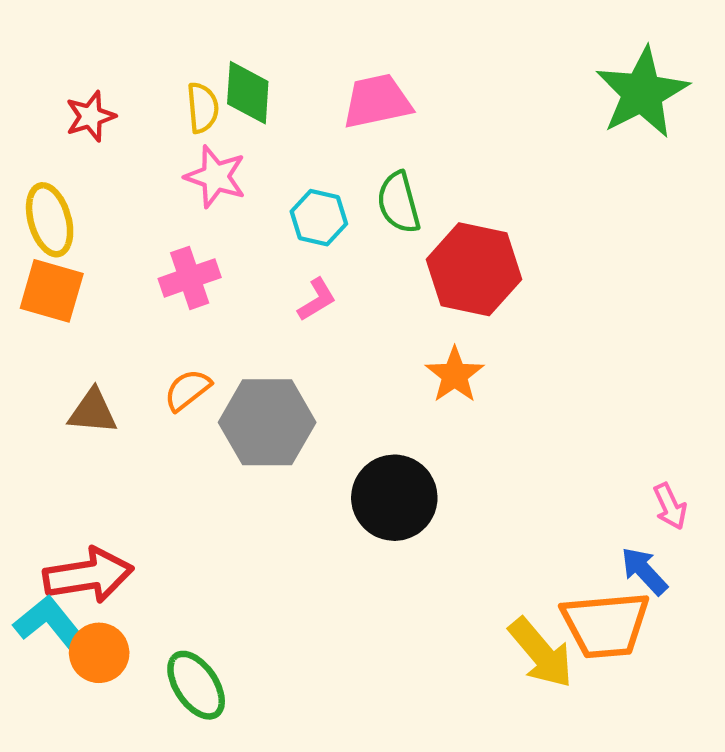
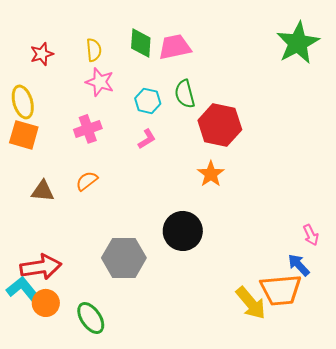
green diamond: (248, 93) -> (141, 43), moved
gray hexagon: (267, 422) -> (124, 258), moved

